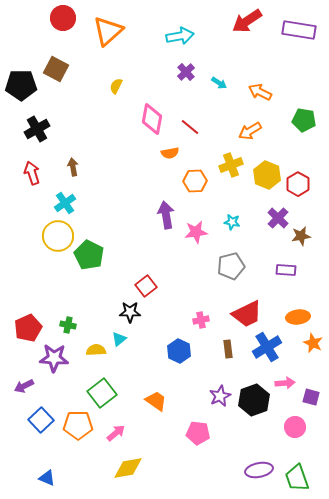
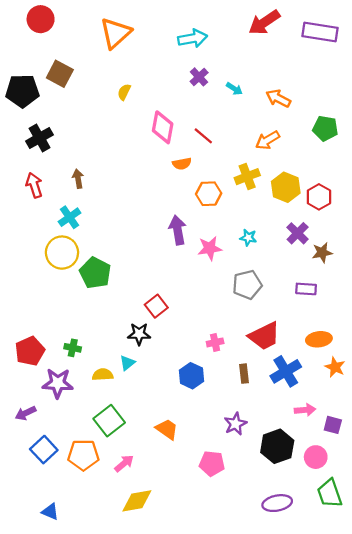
red circle: (63, 18) -> (41, 19), moved
black hexagon: (254, 400) -> (277, 446), moved
green trapezoid: (297, 478) -> (330, 493), moved

